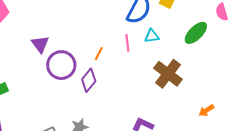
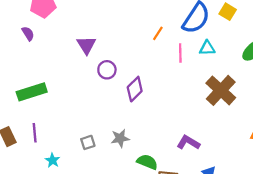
orange line: (99, 54) -> (158, 33), moved
purple circle: (61, 65) -> (107, 70), size x0.6

